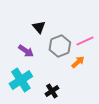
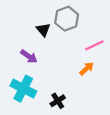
gray hexagon: (60, 46) -> (67, 19), moved
cyan cross: (21, 80) -> (23, 89), turned -30

